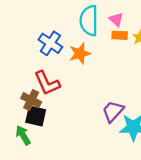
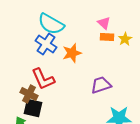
cyan semicircle: (89, 21) -> (51, 24), moved, turned -60
purple trapezoid: (113, 111) -> (101, 85), moved, turned 30

